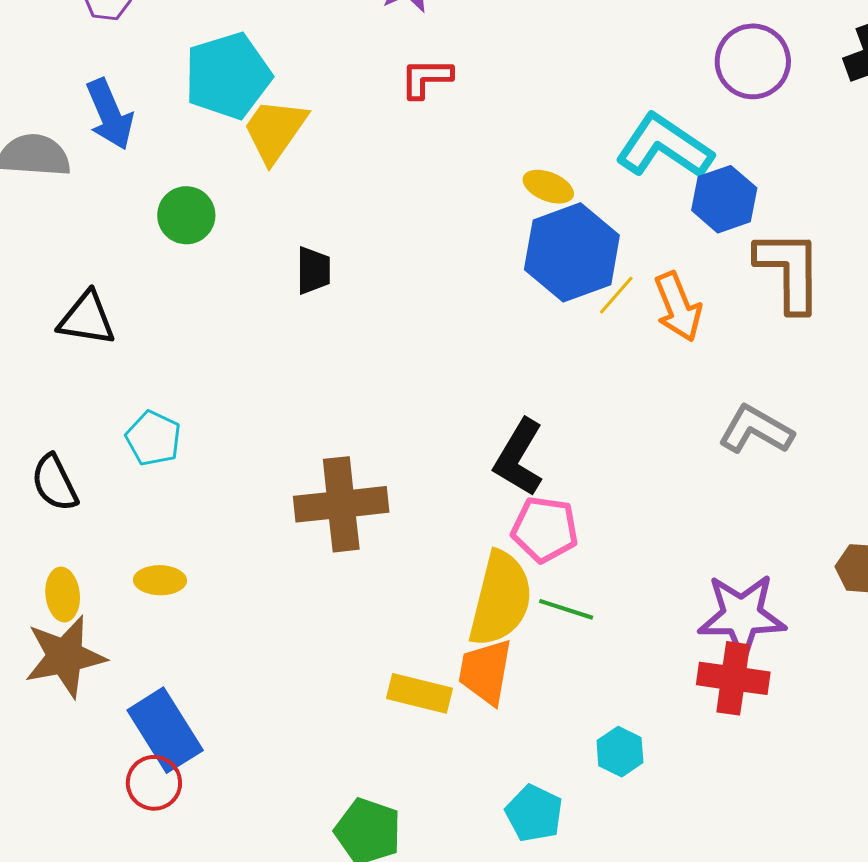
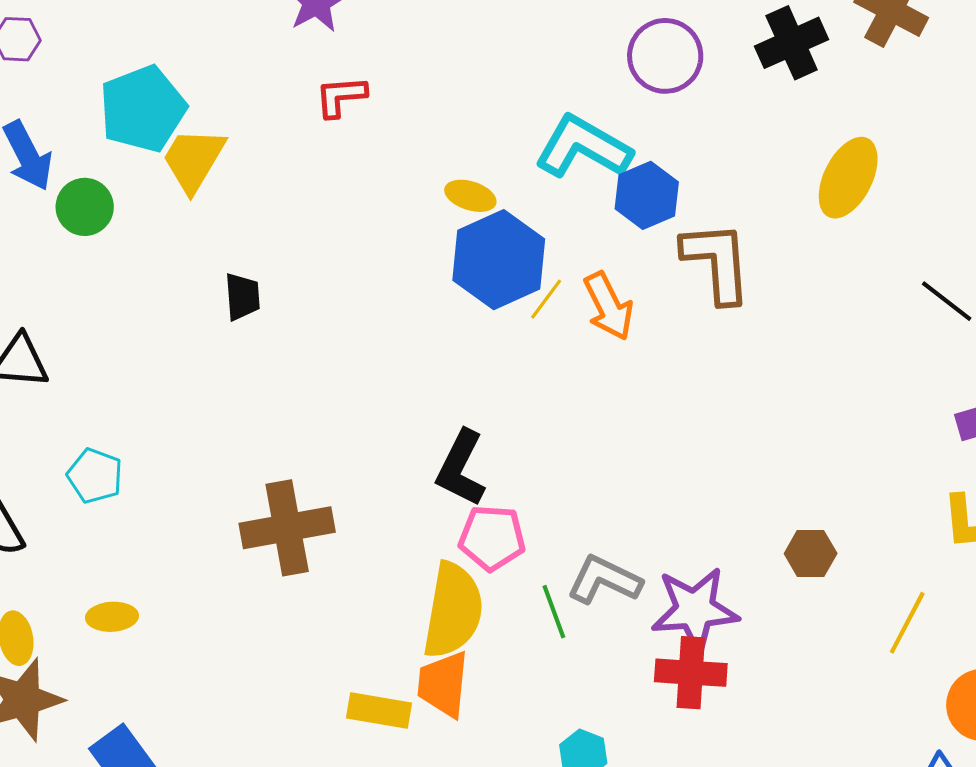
green circle: (186, 215) -> (85, 207), moved
gray L-shape: (756, 430) -> (604, 580), moved
green line: (566, 609) -> (554, 612), moved, turned 56

